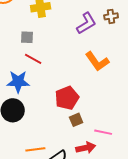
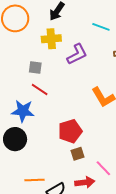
purple L-shape: (86, 23) -> (77, 54), moved
pink line: (103, 132) -> (103, 168), turned 30

